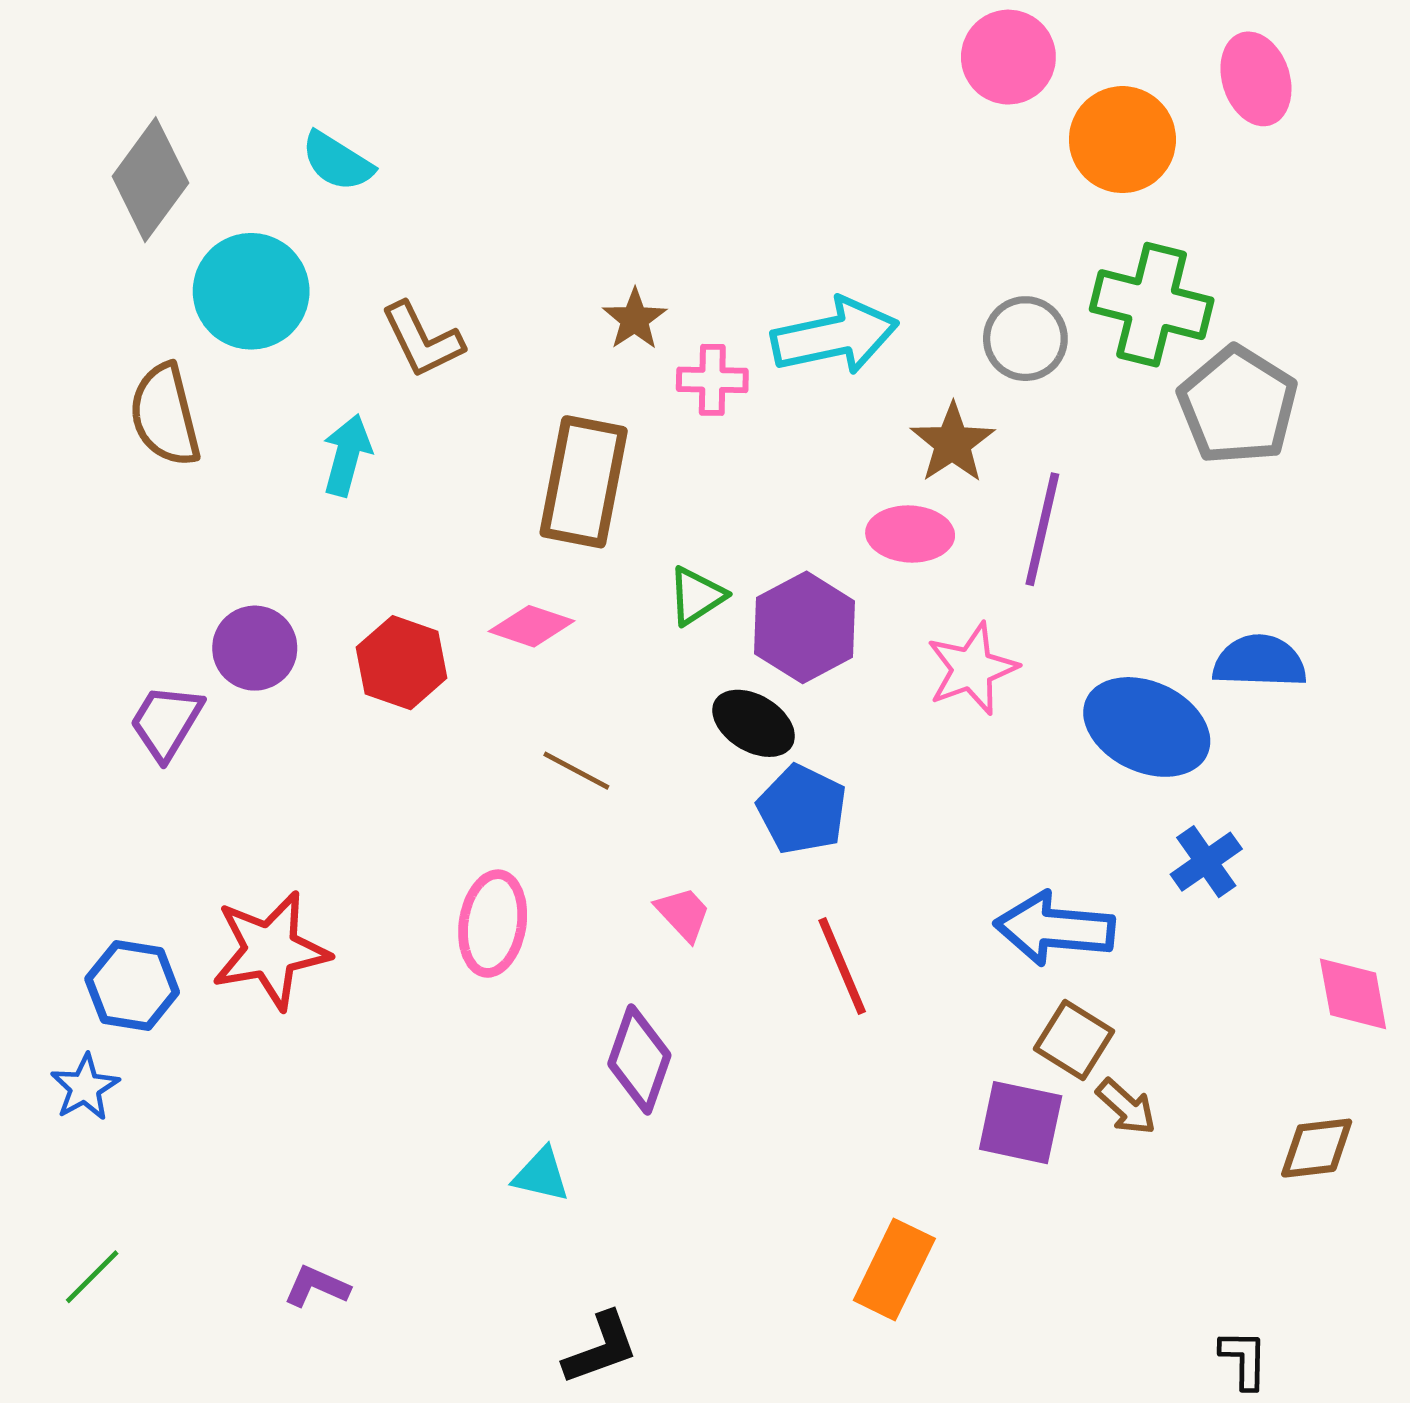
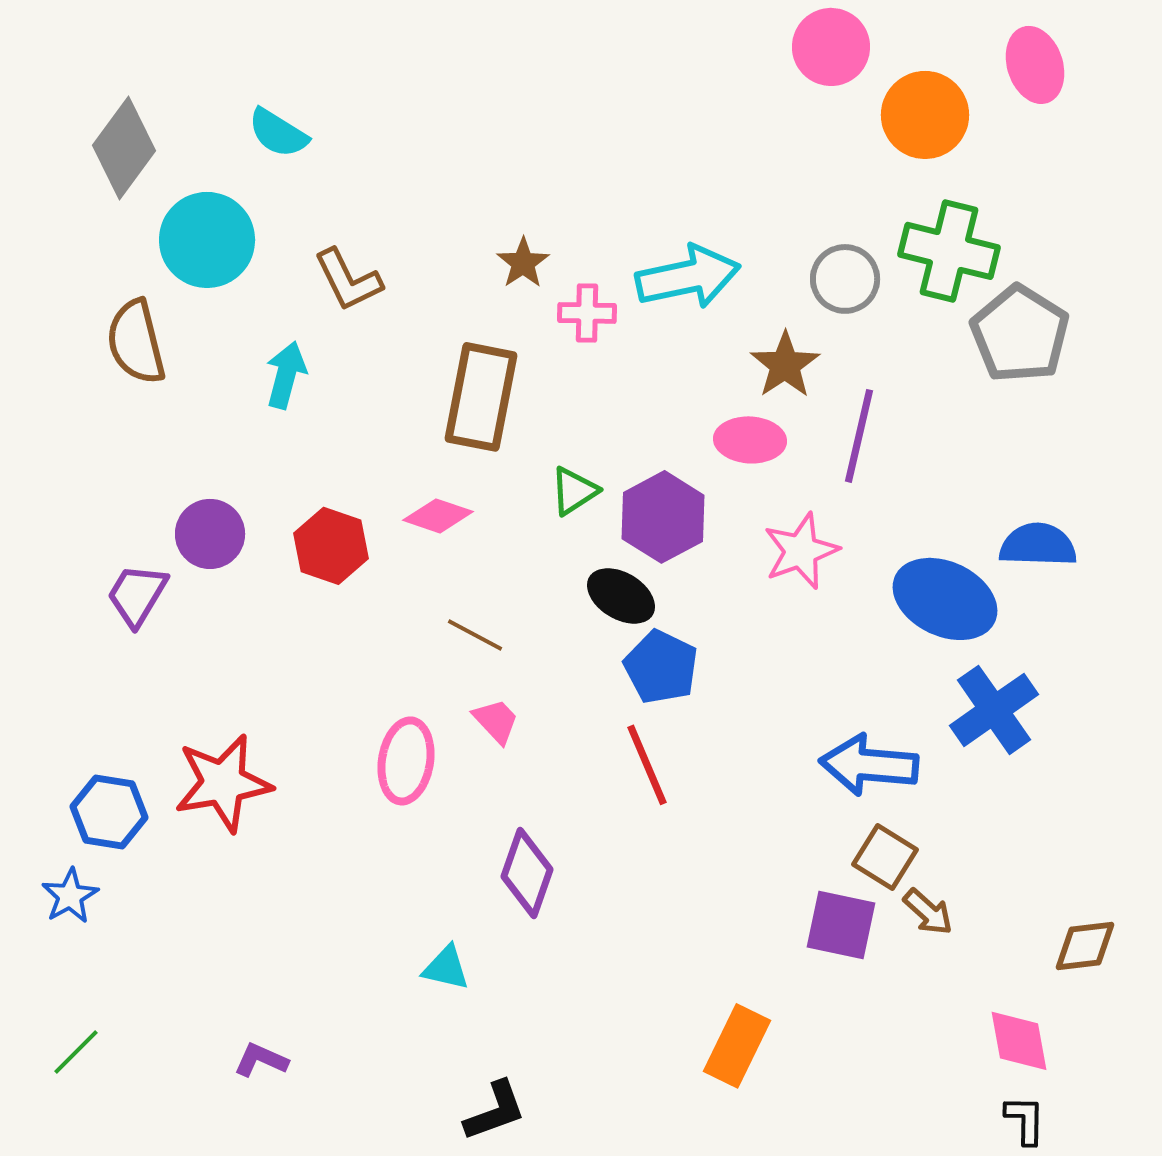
blue cross: (1206, 862) -> (994, 710), size x1.5
pink trapezoid: (683, 914) -> (496, 721), moved
red line: (842, 966) -> (647, 765), moved
pink diamond: (1353, 994) -> (1019, 1041), moved

